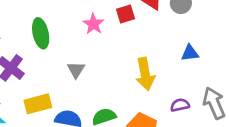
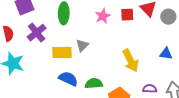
yellow arrow: (145, 74) -> (131, 61), turned -30
yellow rectangle: (38, 104) -> (62, 52), moved

